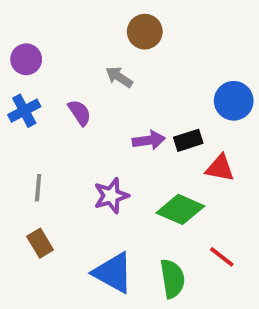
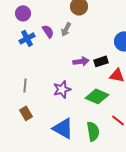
purple circle: (26, 59) -> (23, 13), moved
gray arrow: (119, 77) -> (66, 29), turned -96
blue cross: (24, 111) -> (27, 38), moved
purple semicircle: (80, 113) -> (48, 31), moved

